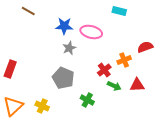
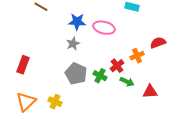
gray star: (69, 48) -> (73, 44), moved
red triangle: (137, 85) -> (150, 92), moved
green cross: (87, 100) -> (100, 76), moved

